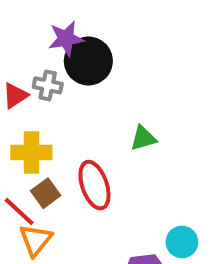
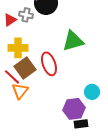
green triangle: (143, 138) -> (73, 41), size x1.6
brown square: (46, 193) -> (25, 68), size x1.5

